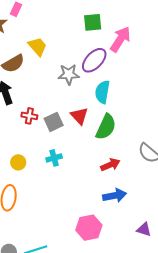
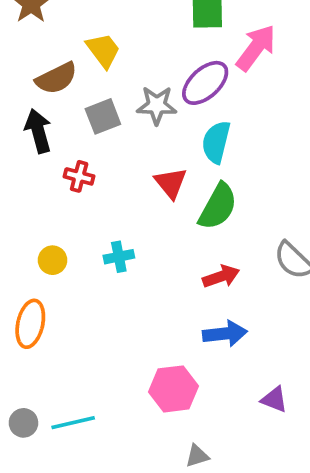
gray square: (54, 122) -> (103, 116), moved

